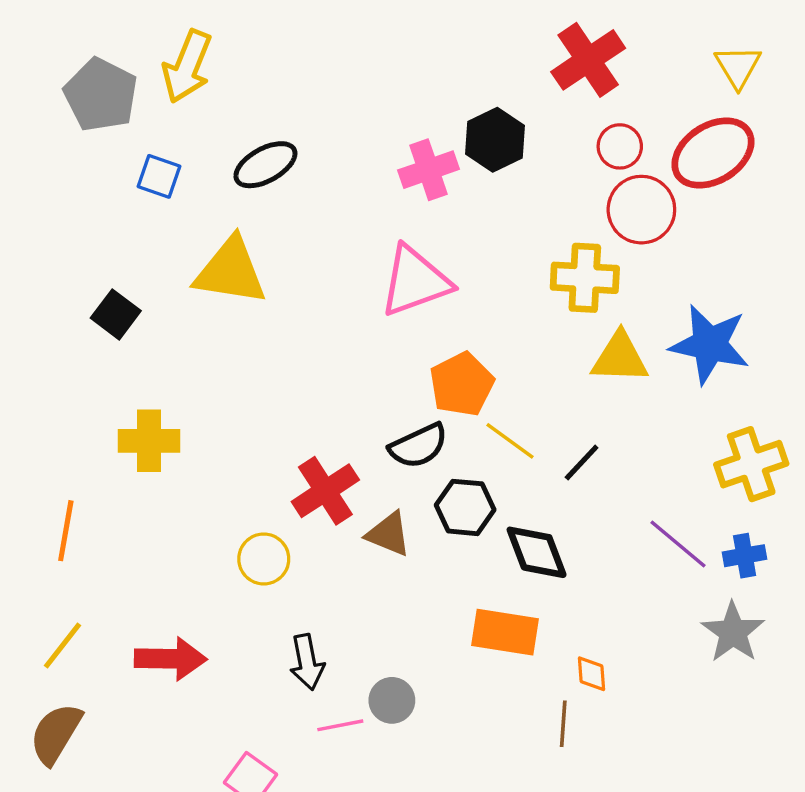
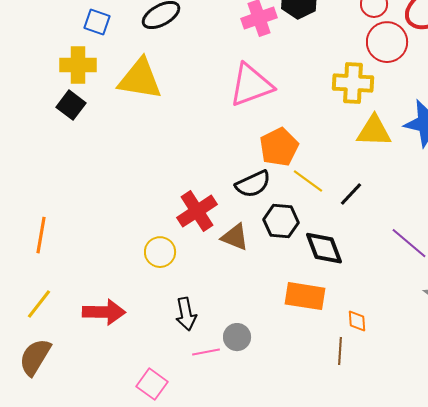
yellow cross: (149, 441) -> (78, 65), moved

